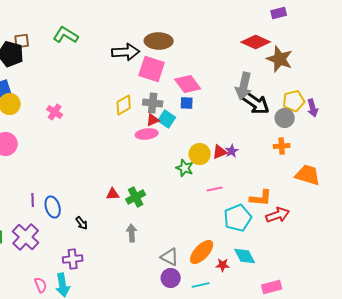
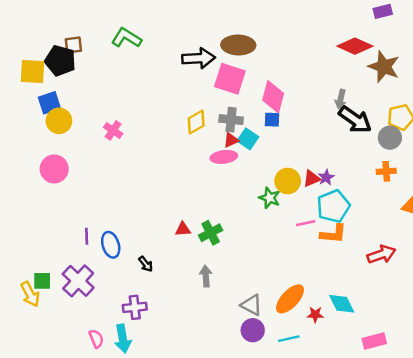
pink diamond: (188, 84) -> (273, 97), turned 52
gray arrow: (244, 86) -> (341, 99), size x0.6
orange L-shape: (261, 198) -> (333, 234), moved
cyan pentagon: (238, 218) -> (333, 206), moved

